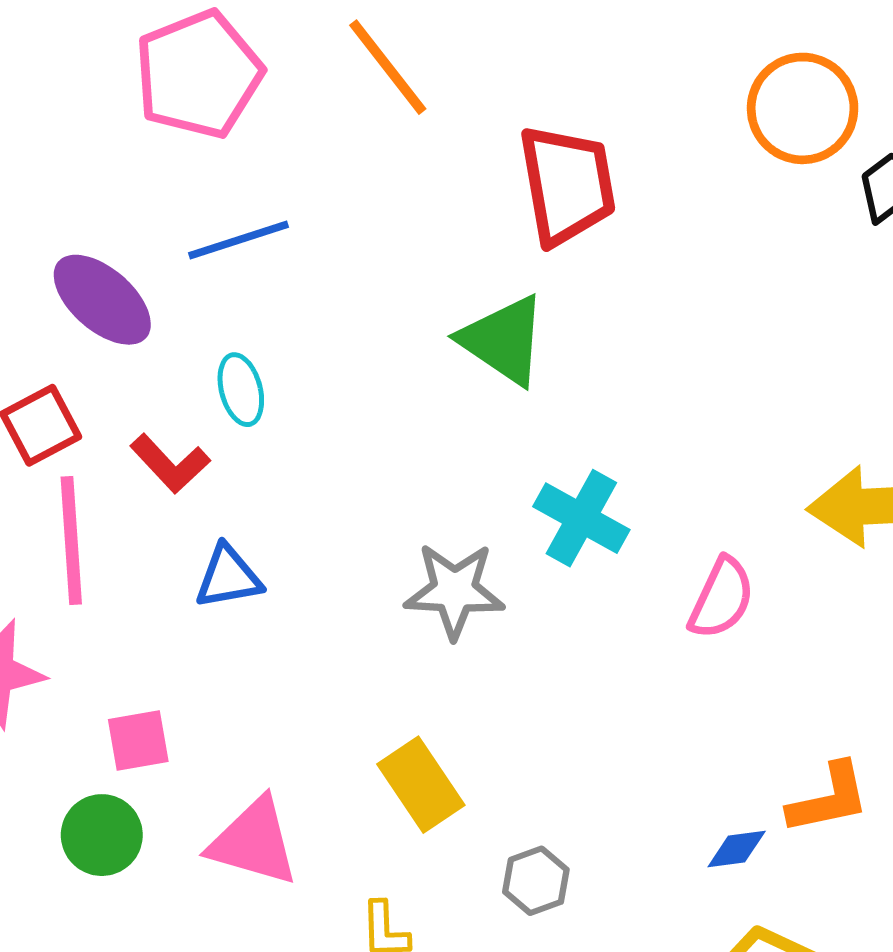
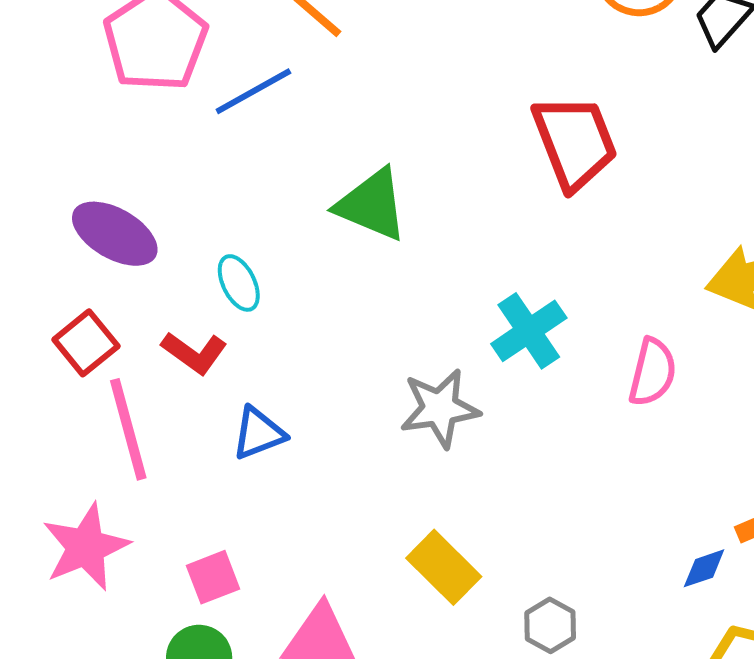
red trapezoid: (567, 185) -> (575, 142), moved
blue line: (238, 240) -> (253, 91), moved
green triangle: (503, 340) -> (372, 205), moved
cyan cross: (581, 518) -> (529, 331), turned 38

